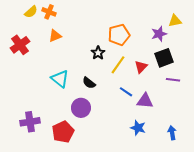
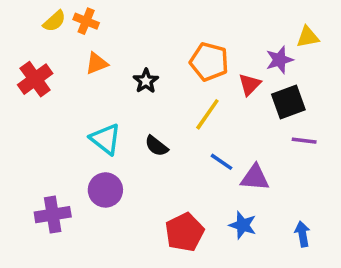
orange pentagon: (119, 35) -> (209, 62), turned 30
black star: (98, 53) -> (146, 81), moved
red triangle: (141, 67) -> (250, 84), moved
purple circle: (81, 108) -> (105, 190), moved
red pentagon: (63, 132) -> (185, 232), moved

